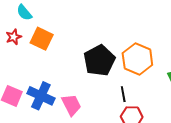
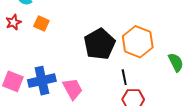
orange square: (42, 39) -> (41, 23), size x0.7
blue cross: (41, 96) -> (42, 81), turned -36

